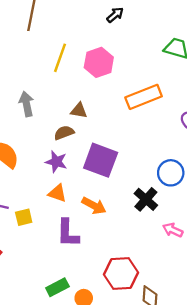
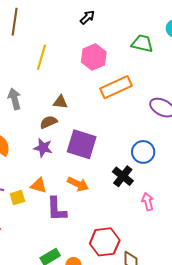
pink hexagon: (99, 62) -> (94, 57), moved
orange triangle: (57, 193) -> (39, 185), moved
pink arrow: (173, 230) -> (148, 202), turned 54

